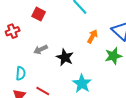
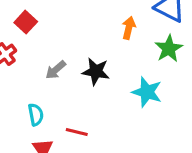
red square: (39, 14) -> (26, 22), moved, turned 32
cyan star: (82, 83) -> (147, 92), moved

